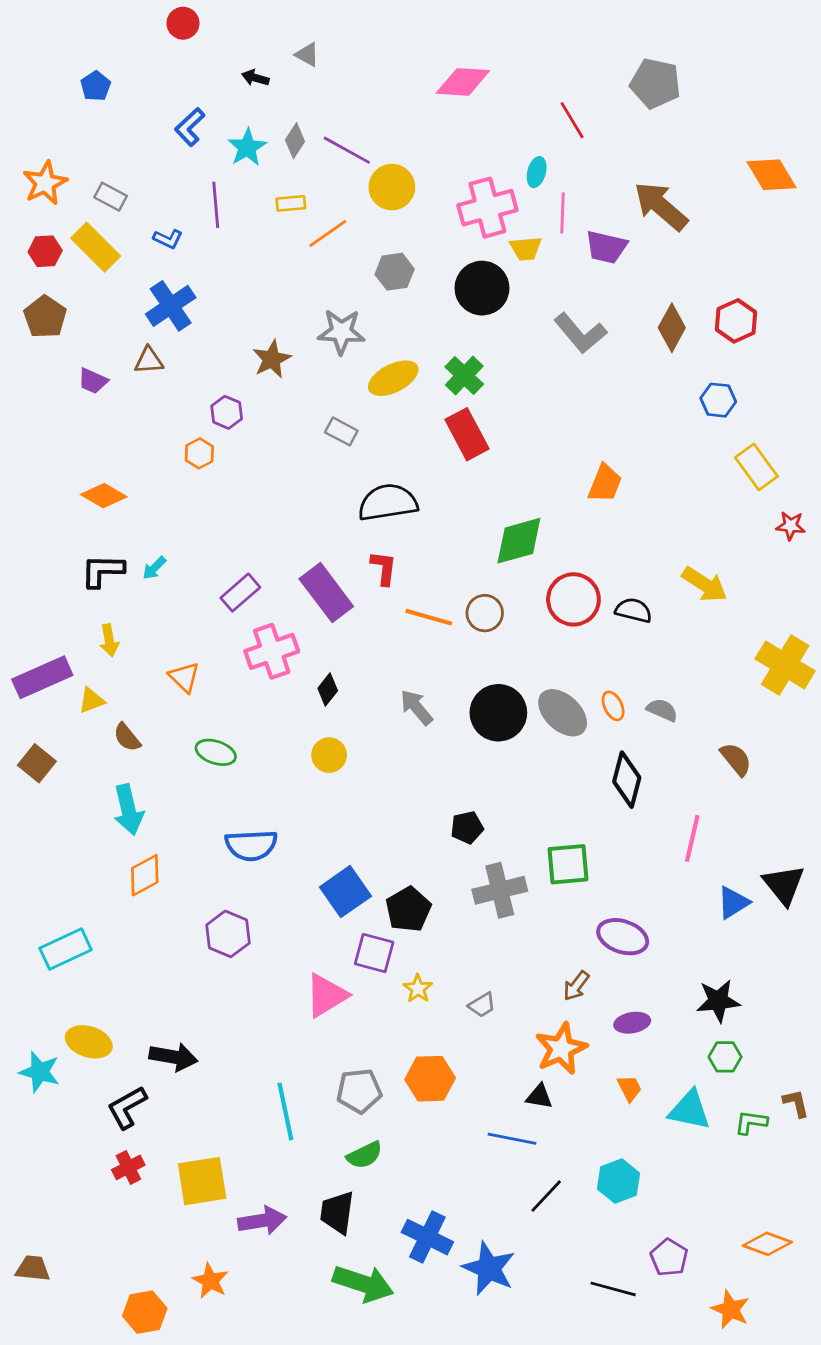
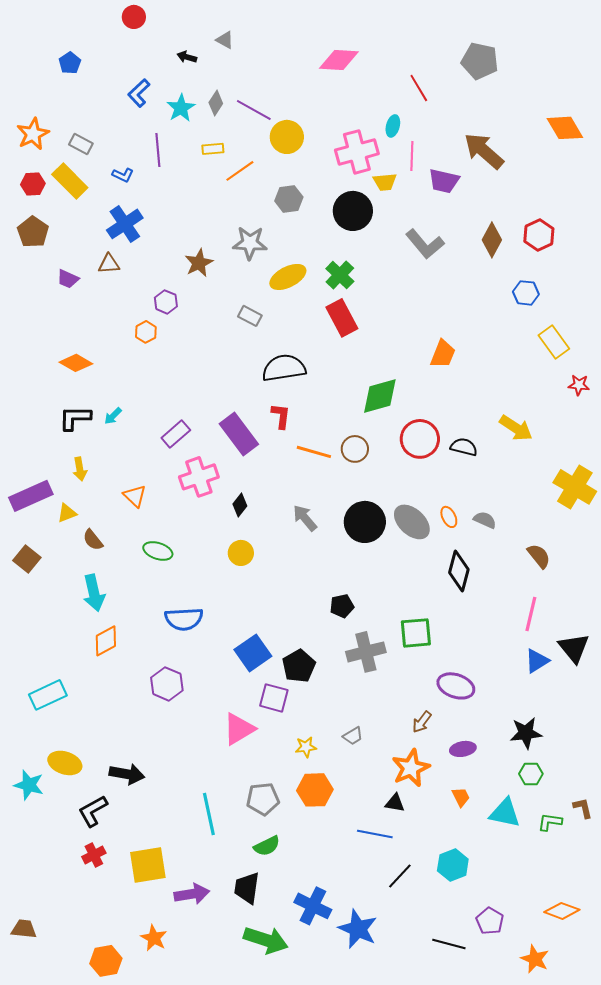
pink line: (692, 838) -> (531, 614), moved
yellow star: (418, 989) -> (306, 747), moved, turned 30

